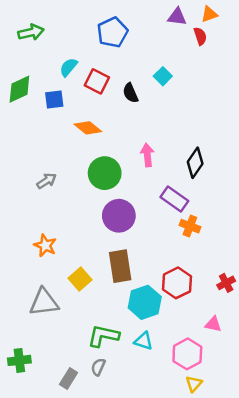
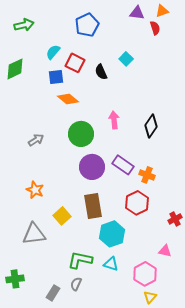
blue square: (54, 99) -> (56, 77), moved
purple rectangle: (174, 199) -> (123, 165), moved
red hexagon: (177, 283) -> (137, 203), moved

